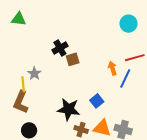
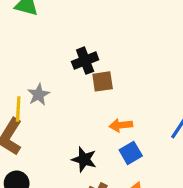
orange arrow: (112, 68) -> (121, 125), moved, turned -88
black star: (69, 109) -> (84, 159), size x0.7

